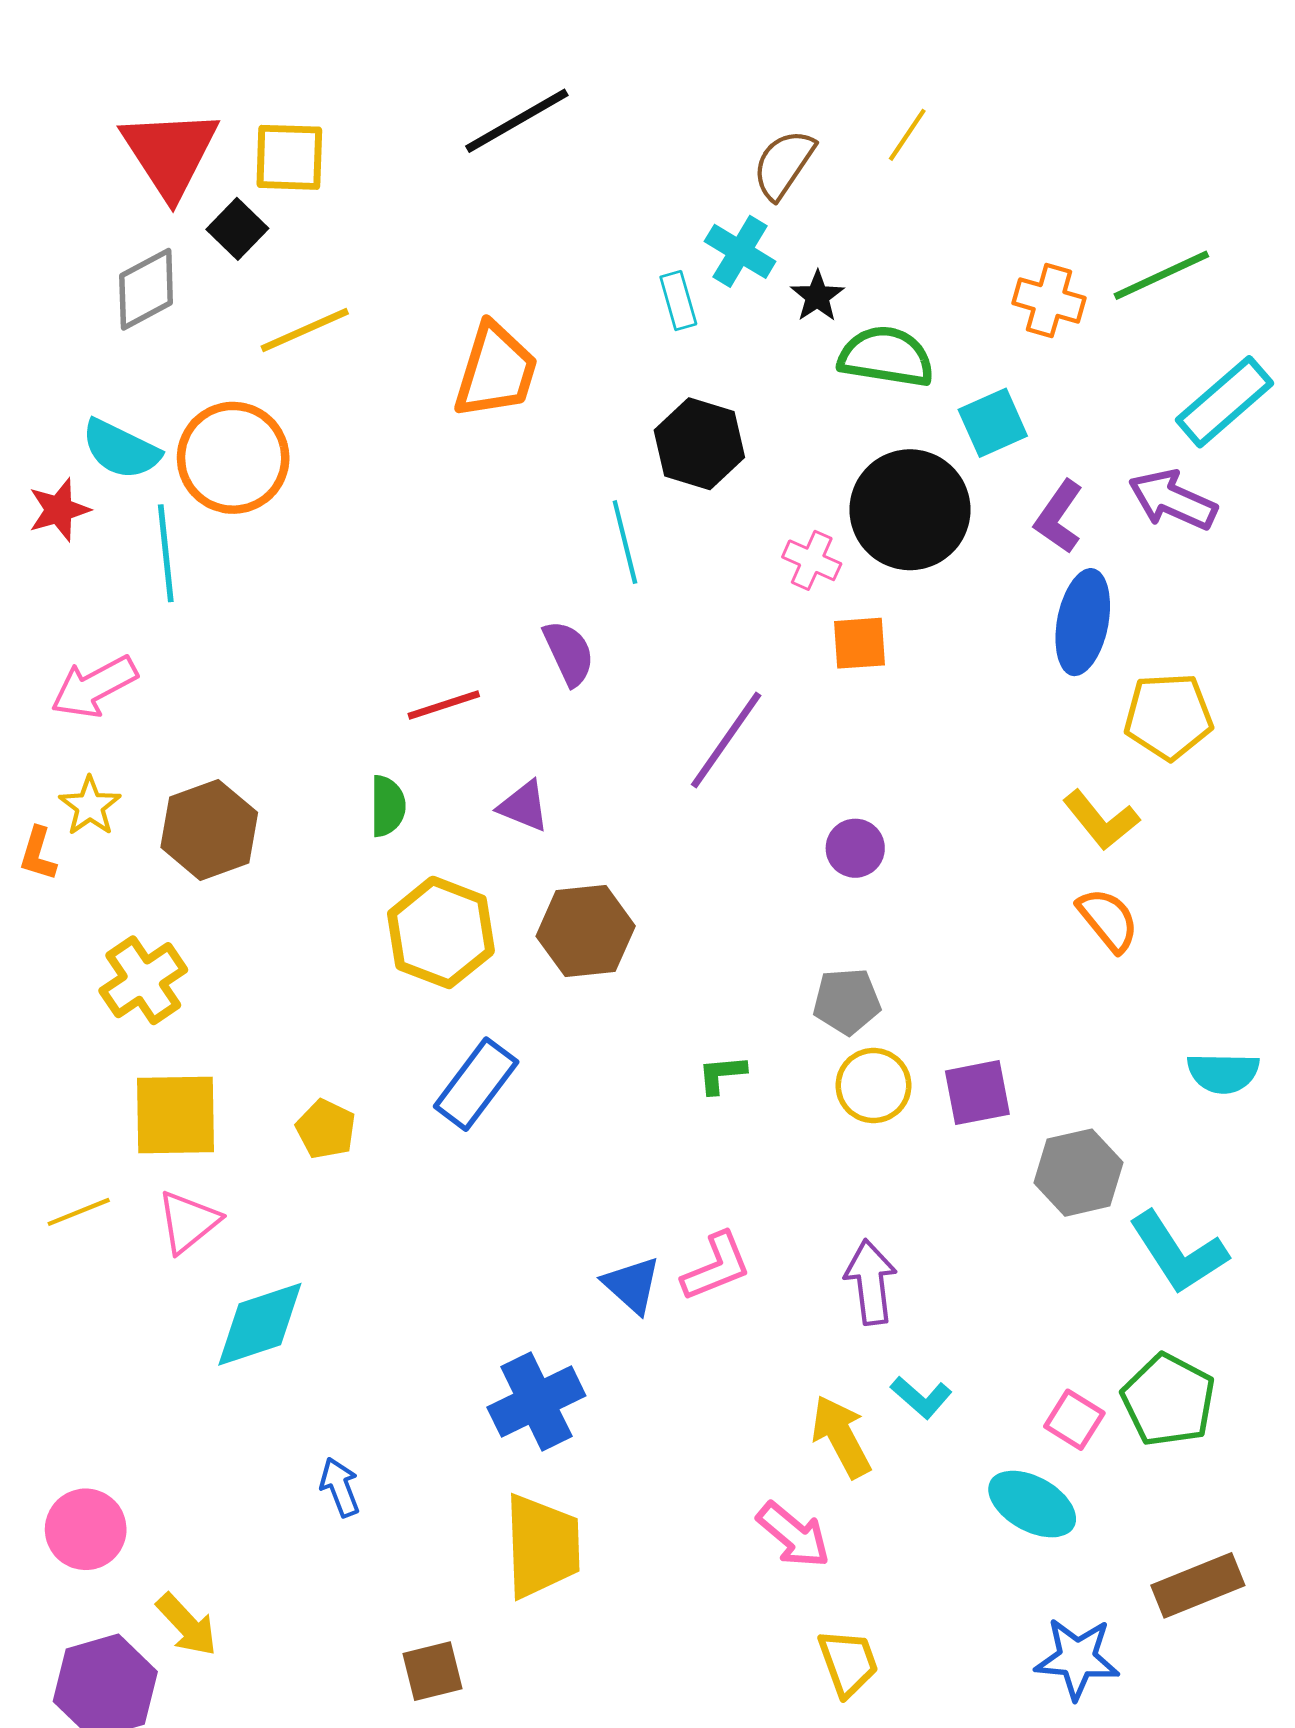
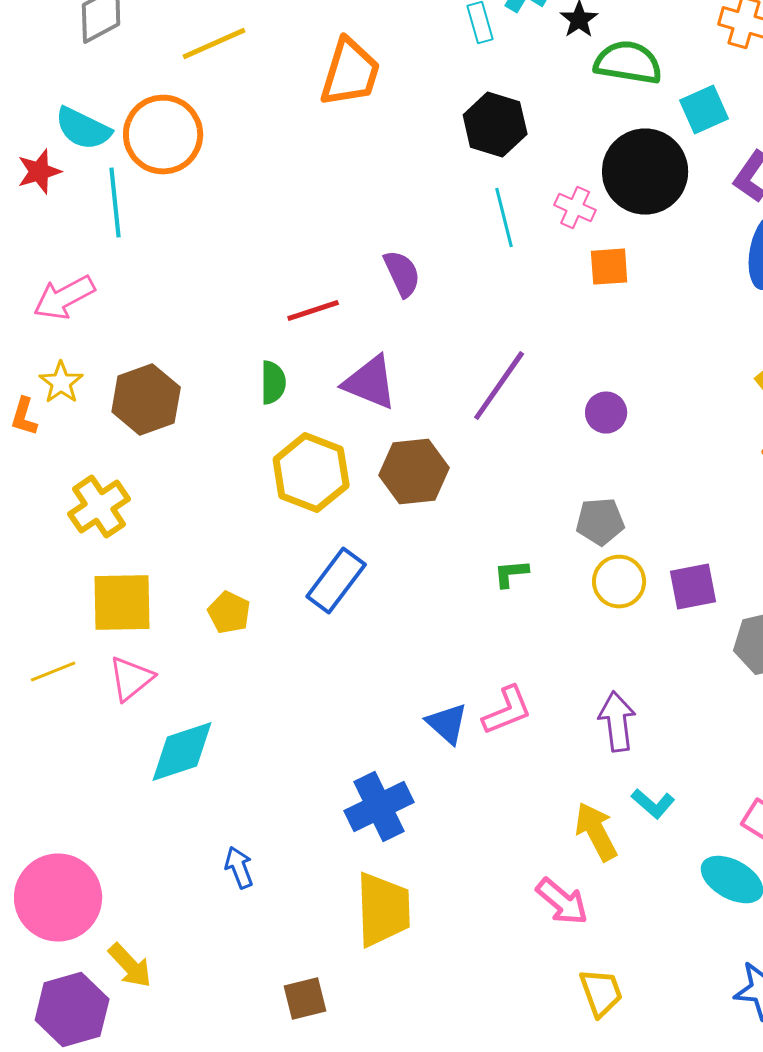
cyan line: (625, 542) -> (504, 218), moved
purple line: (726, 740) -> (499, 386), moved
purple triangle: (524, 806) -> (370, 383), size x1.5
pink circle: (86, 1529) -> (58, 898), size x1.5

